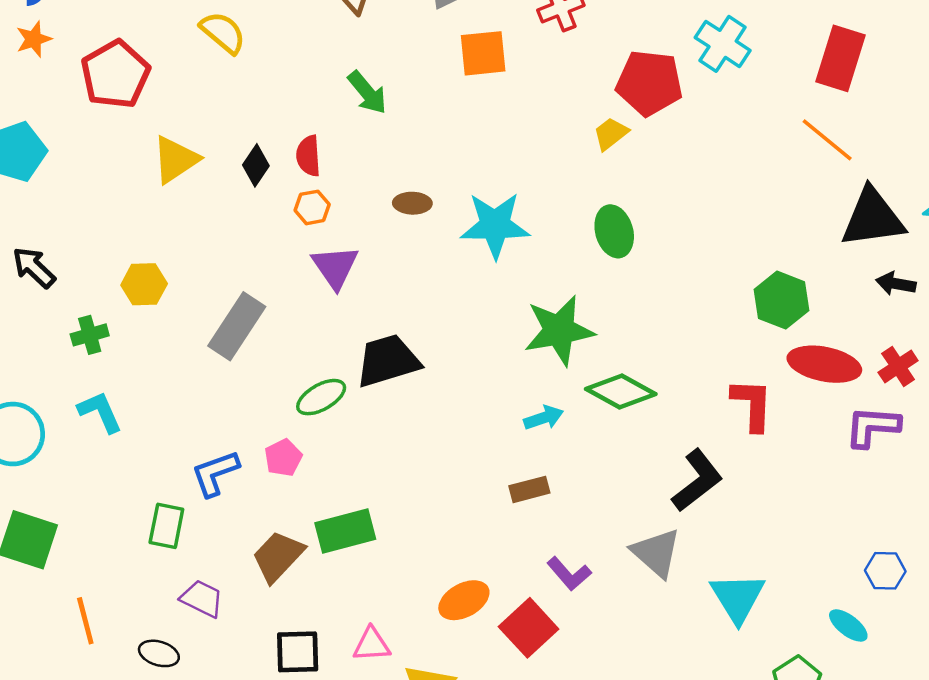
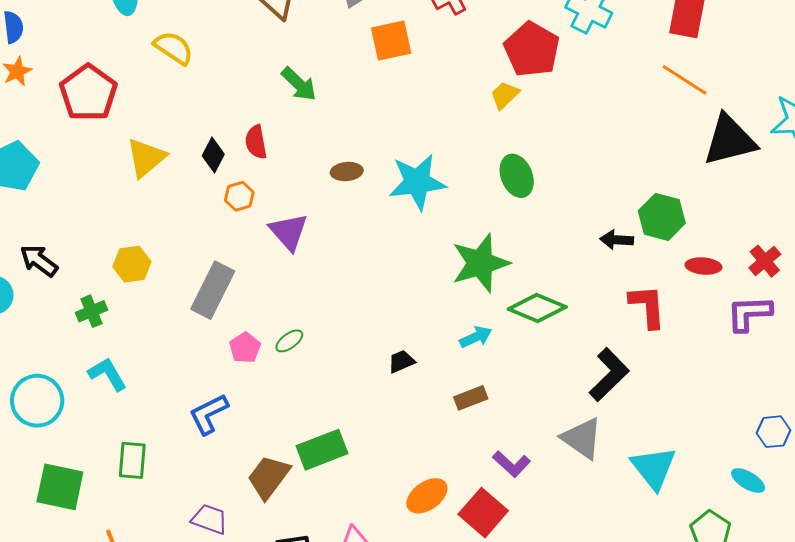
red pentagon: (649, 83) -> (532, 49), turned 30
orange hexagon: (312, 207) -> (239, 196), moved
black arrow: (896, 284) -> (617, 240), moved
black trapezoid: (388, 361) -> (401, 361), moved, size x0.5
red ellipse: (824, 364) -> (703, 266), size x0.6
green ellipse: (321, 397) -> (289, 341), size x0.7
pink pentagon: (283, 458) -> (245, 348), moved
green rectangle: (166, 526) -> (132, 460), moved

